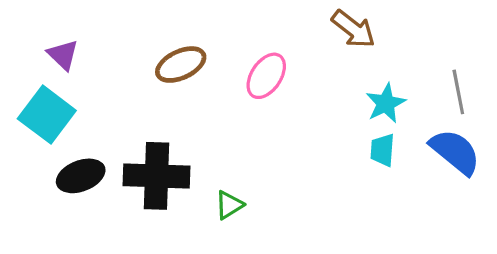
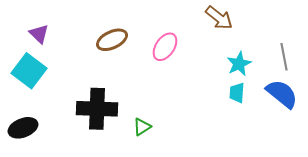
black ellipse: (81, 176) -> (23, 128), moved

